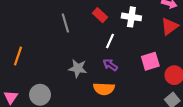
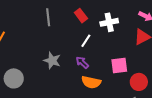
white cross: (131, 17) -> (109, 22), turned -30
orange semicircle: (104, 89) -> (91, 82), moved

